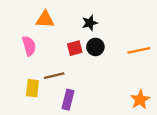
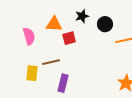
orange triangle: (45, 19) -> (54, 24), moved
black circle: (95, 47) -> (105, 24), moved

